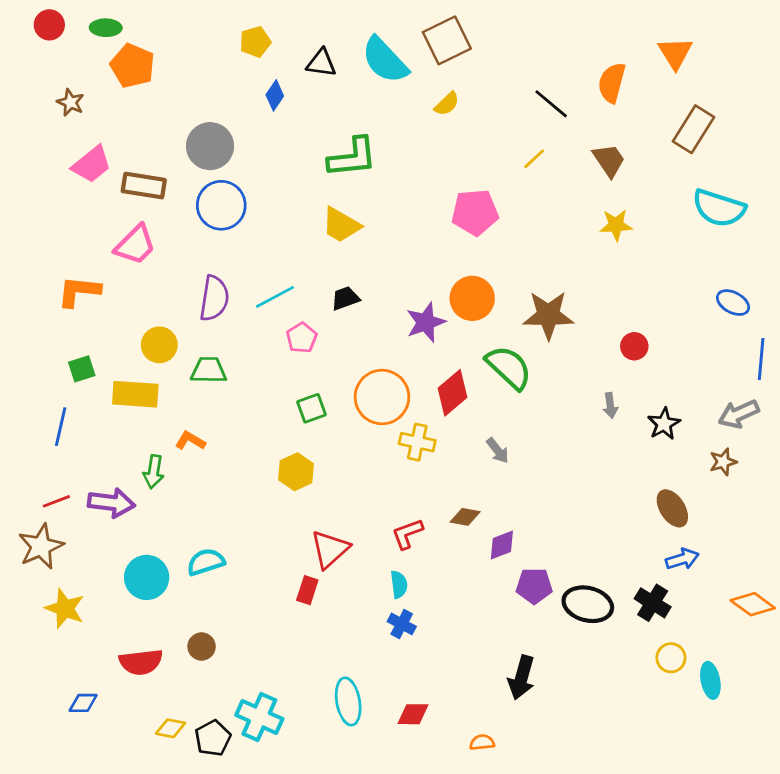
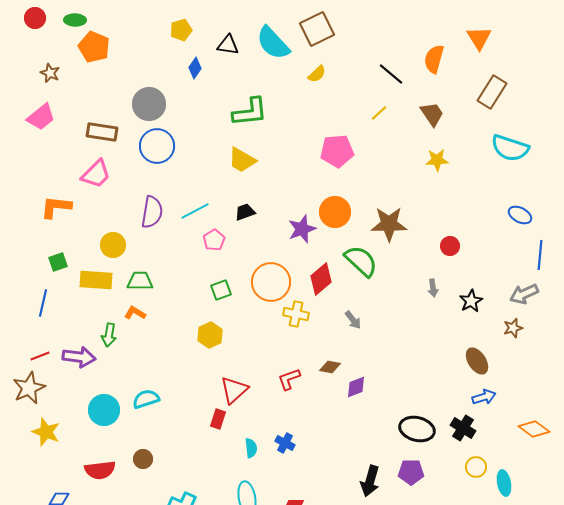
pink trapezoid: (92, 164) -> (41, 117), moved
green trapezoid: (209, 370) -> (140, 281), moved
cyan semicircle: (399, 584) -> (251, 448), moved
purple pentagon: (534, 586) -> (411, 472), moved

